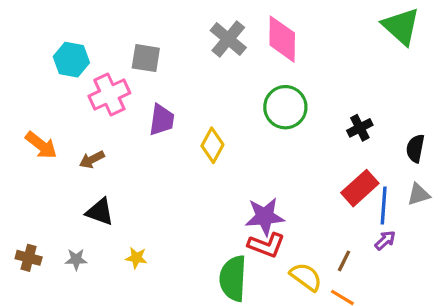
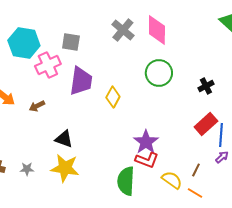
cyan hexagon: (71, 60) -> (24, 43), size x1.4
purple trapezoid: (162, 120) -> (81, 81), size x1.4
black triangle: (100, 212) -> (64, 139), moved
purple star: (265, 217) -> (146, 142), turned -30
yellow star: (136, 258) -> (65, 168), size x2.0

